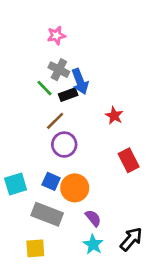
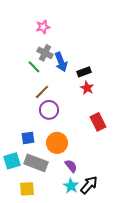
black rectangle: (68, 95) -> (84, 72), moved
blue square: (51, 181) -> (28, 138), moved, turned -32
cyan square: (16, 184) -> (12, 161), moved
black arrow: (131, 239) -> (89, 185), moved

